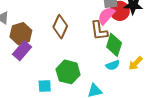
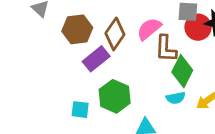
pink semicircle: (106, 16) -> (149, 29), moved
brown hexagon: (21, 34) -> (77, 29), moved
purple rectangle: (22, 51) -> (96, 59), moved

